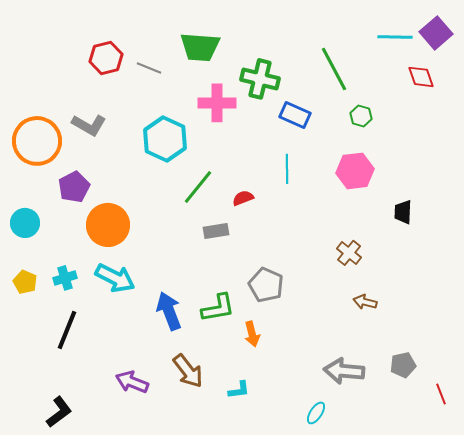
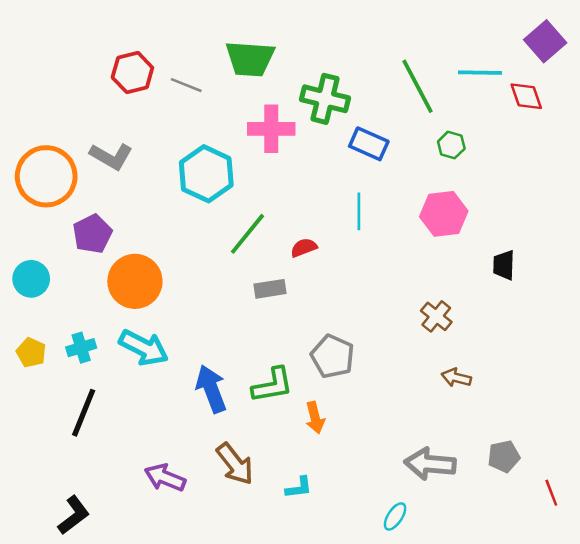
cyan line: (395, 37) -> (480, 73), moved

